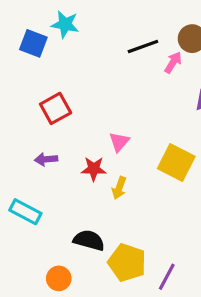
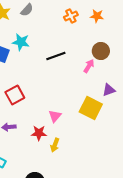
black line: (143, 47) -> (56, 56), moved
yellow square: (176, 162) -> (91, 108), moved

